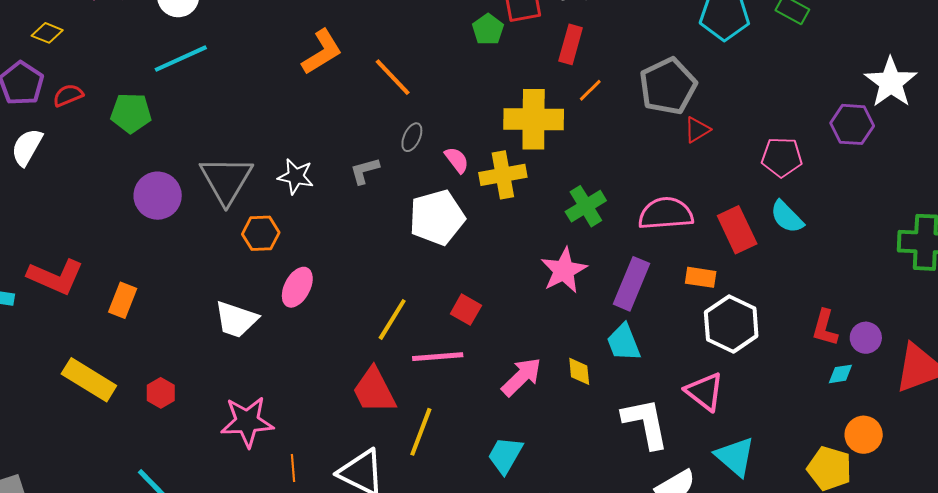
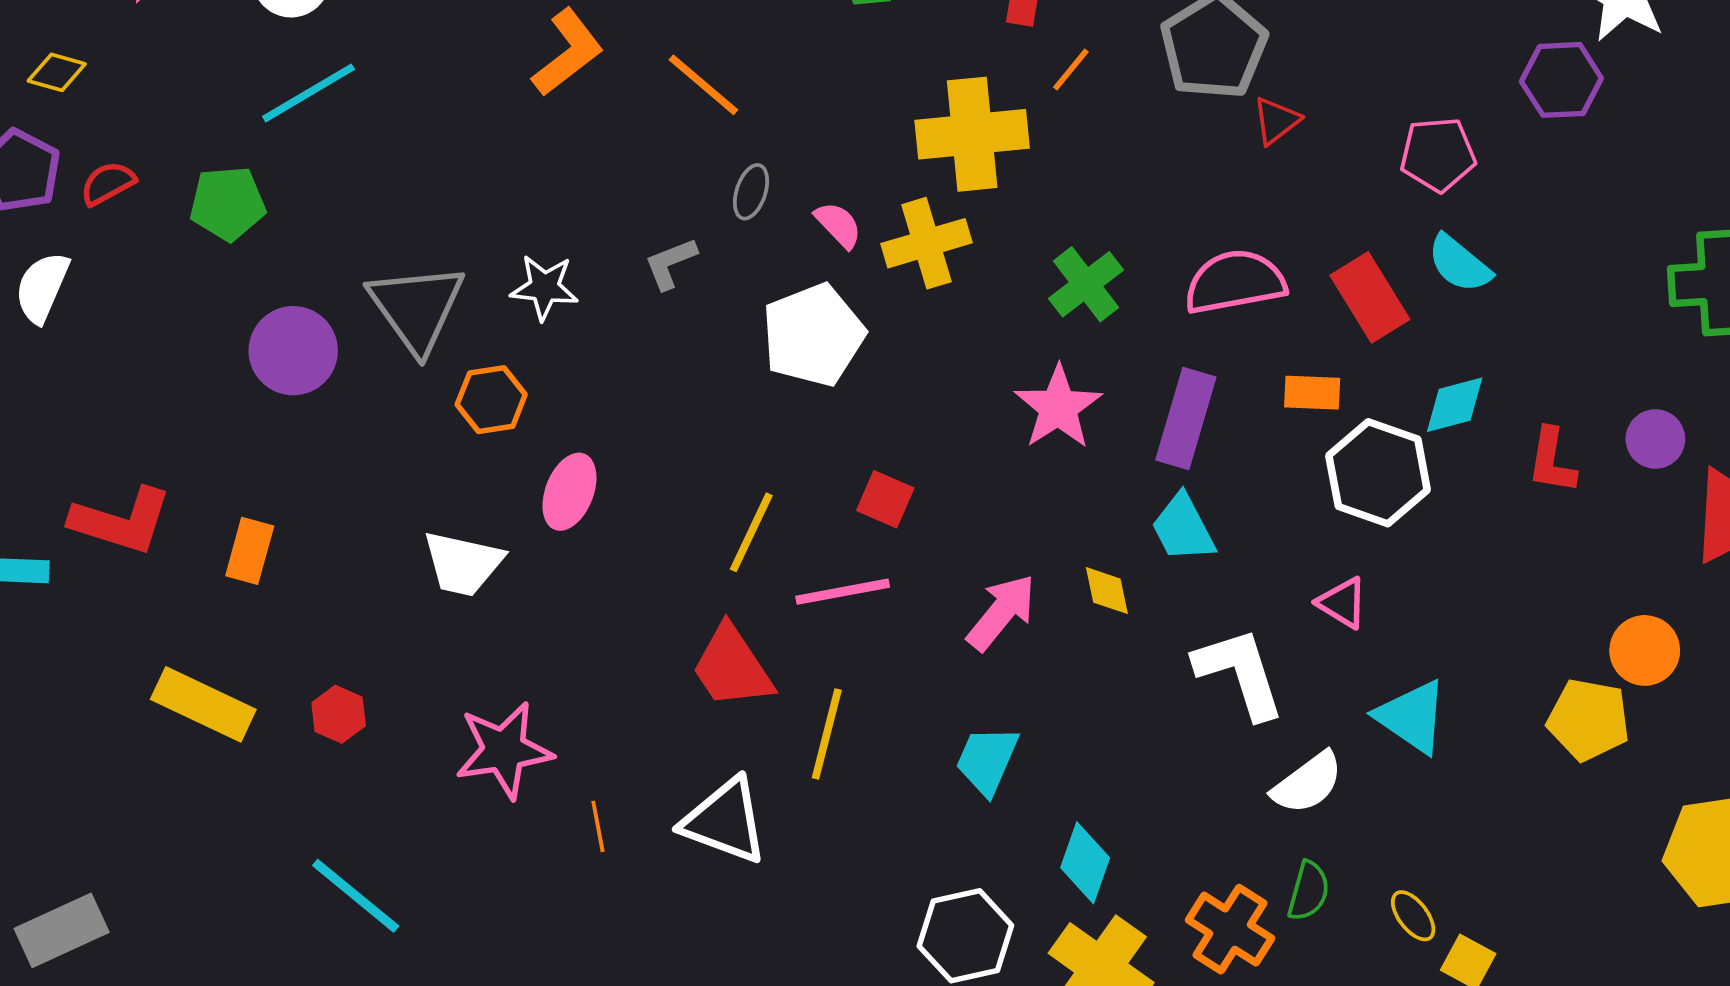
purple circle: (866, 338) -> (1655, 439), moved
cyan diamond: (840, 374) -> (1455, 405), moved, size x1.4
pink triangle: (705, 392) -> (1342, 603), size x0.7

